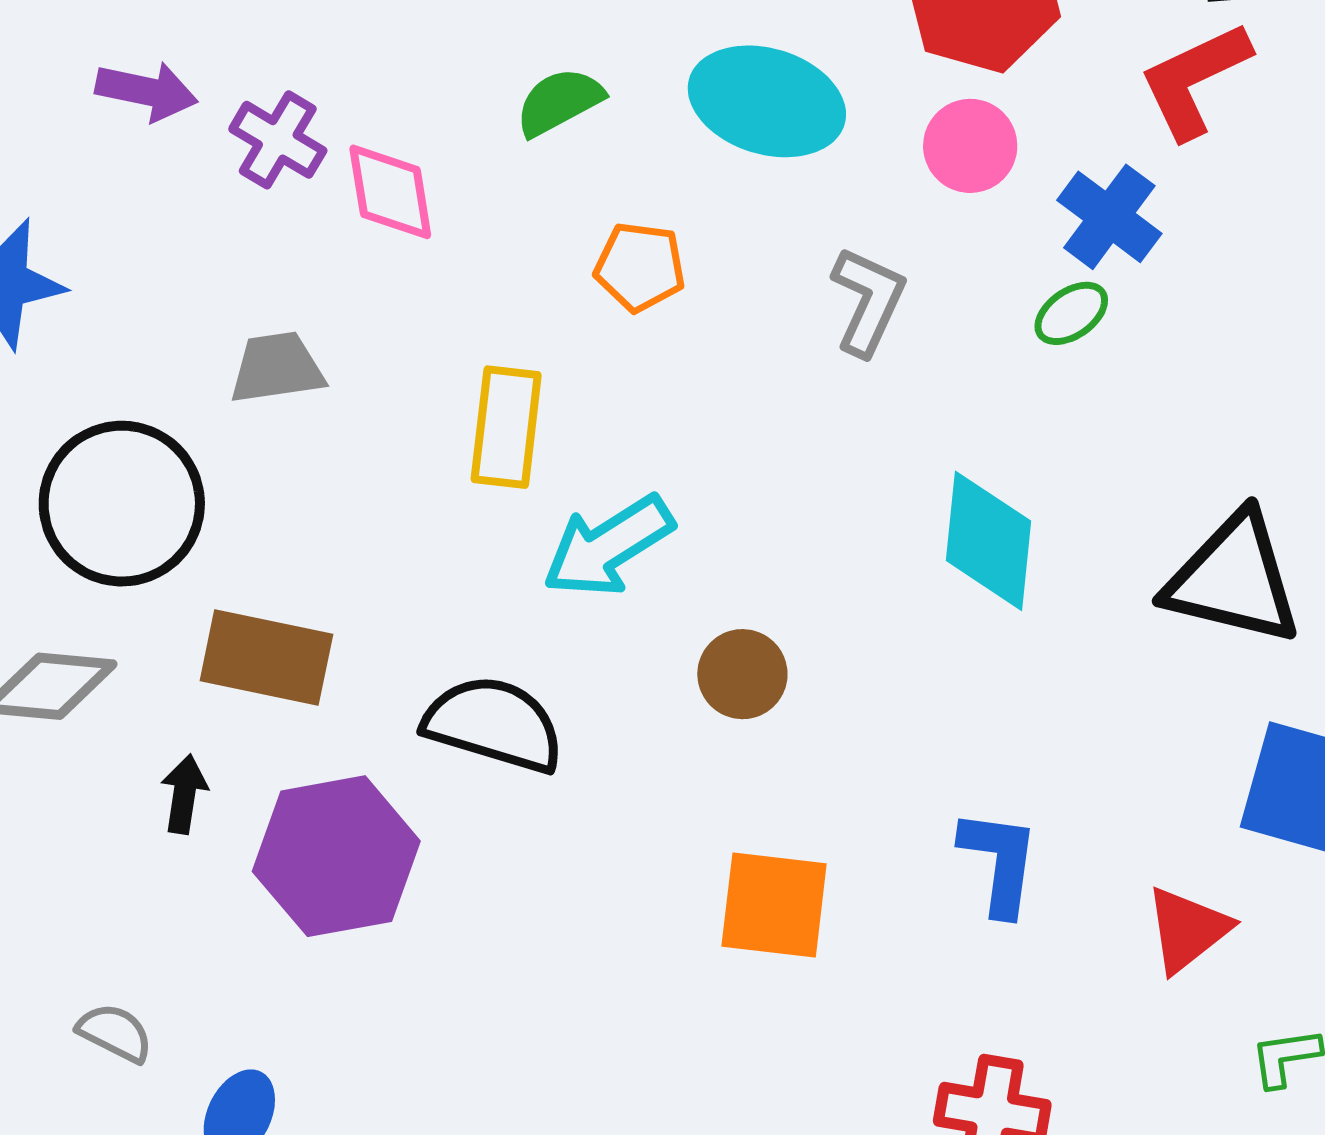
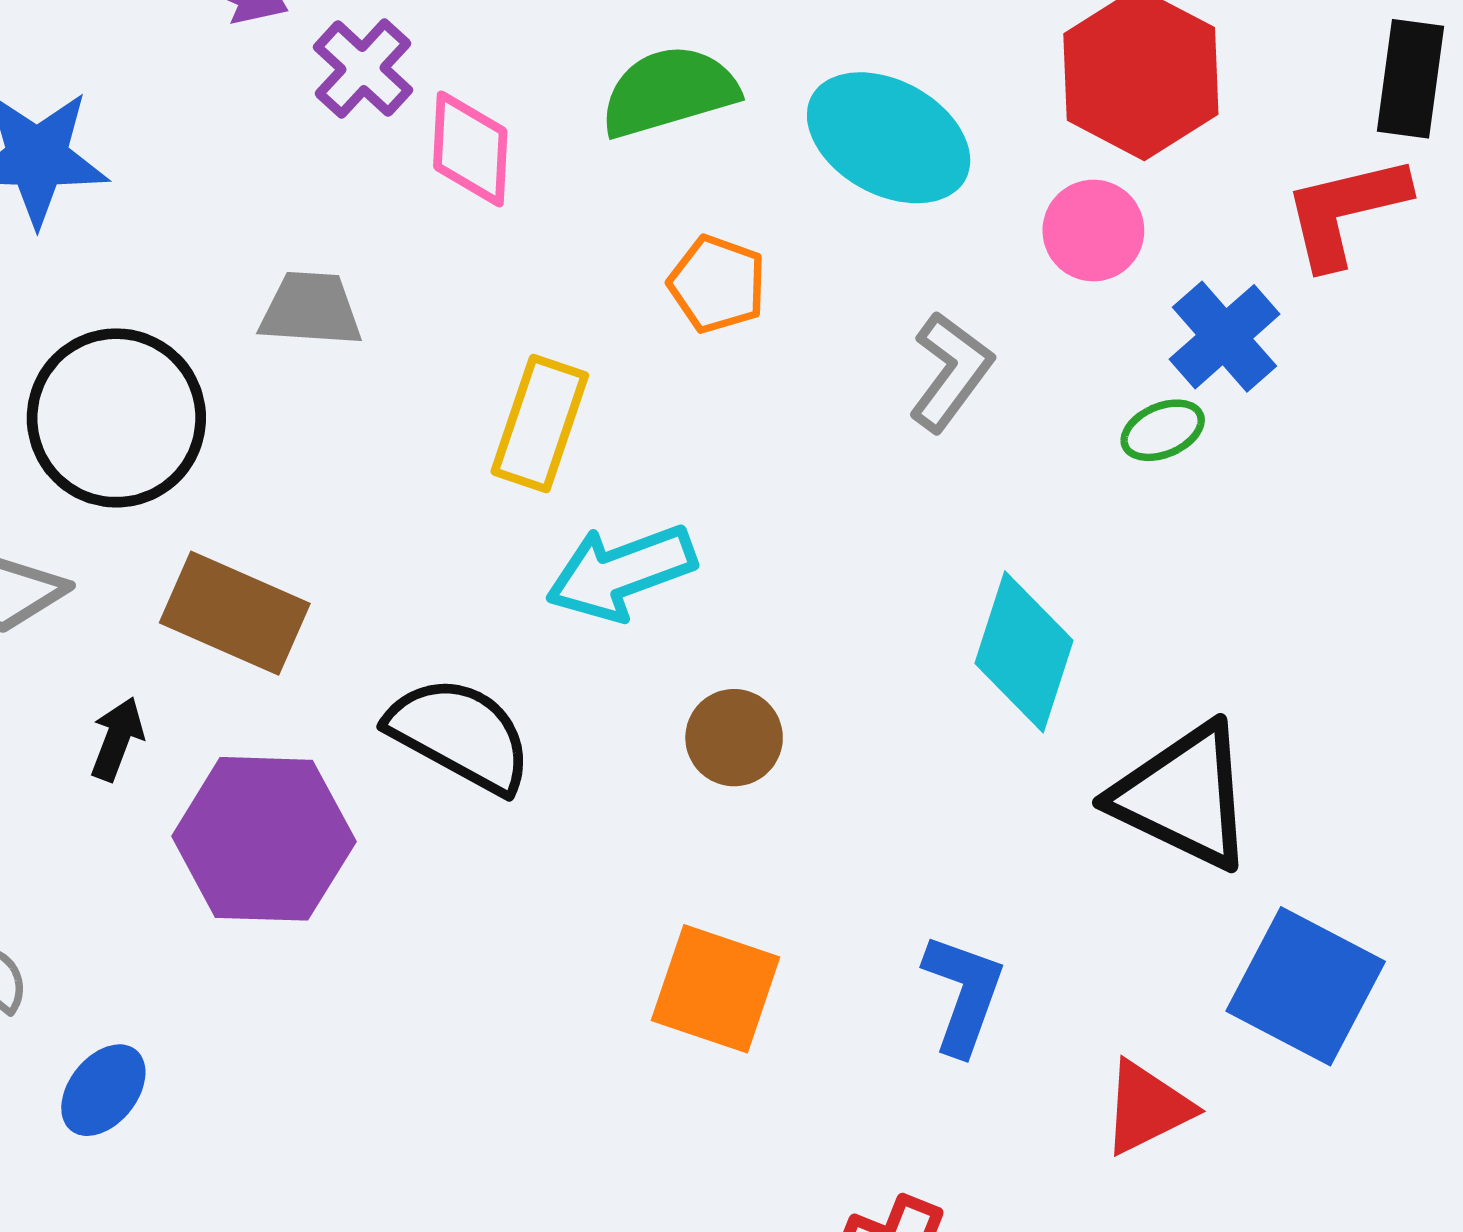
green semicircle: (559, 102) -> (669, 92), size x1.4
black triangle: (1233, 579) -> (1184, 796), moved

